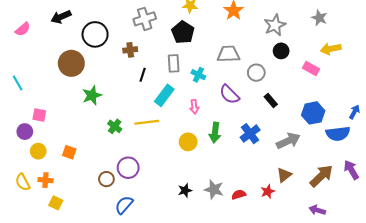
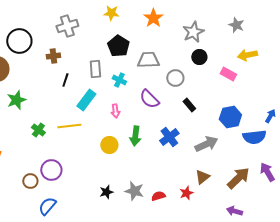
black pentagon: (183, 32) -> (118, 46), moved

